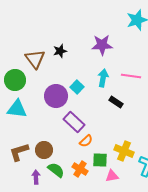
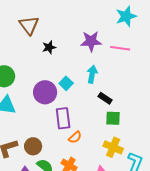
brown triangle: (35, 59) -> (29, 25), moved
pink line: (131, 76) -> (120, 48), moved
purple rectangle: (74, 122) -> (63, 118), turned 40
green square: (100, 160) -> (113, 118), moved

